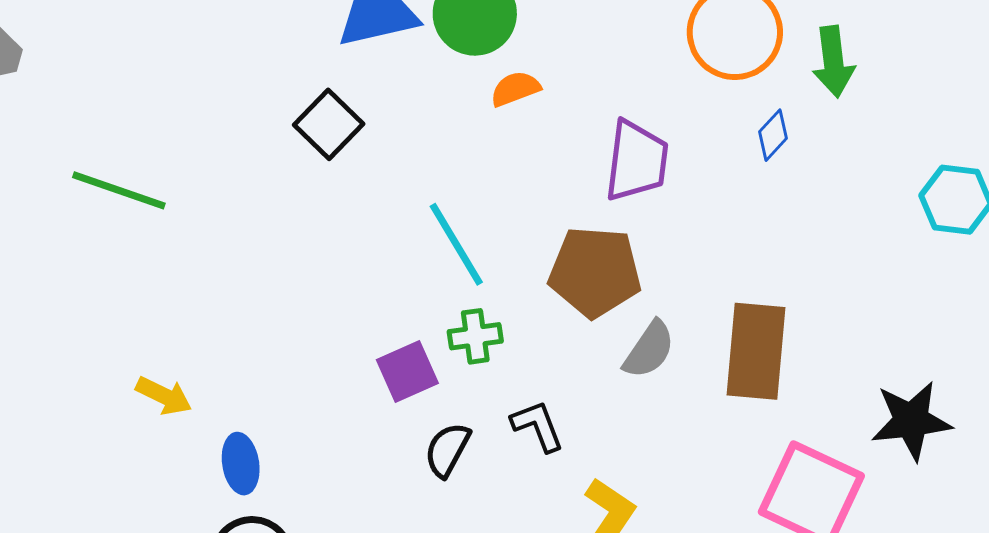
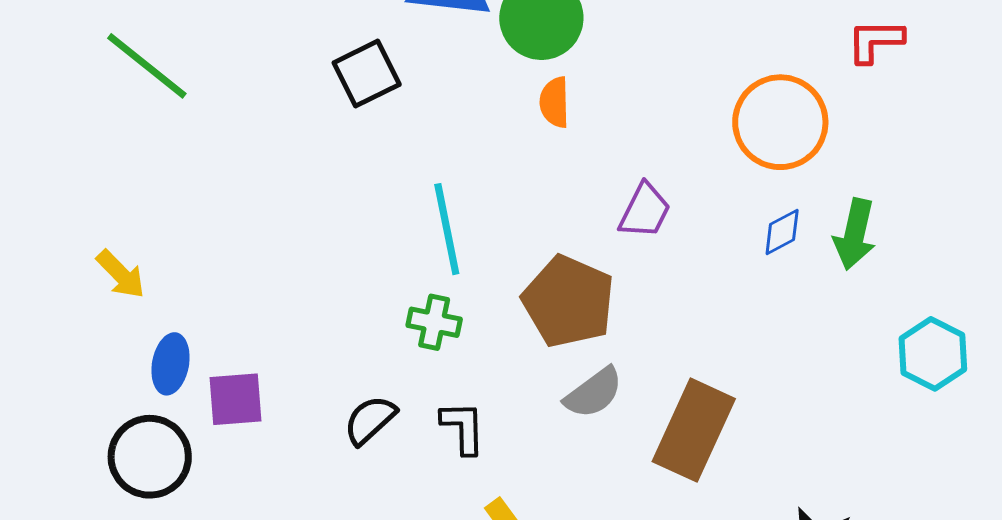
green arrow: (833, 62) -> (855, 234), moved
orange semicircle: (515, 89) -> (555, 102), turned -90
purple trapezoid: (637, 161) -> (645, 211), size x0.7
purple square: (407, 372) -> (236, 399), moved

